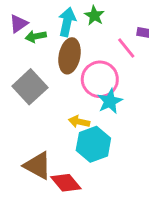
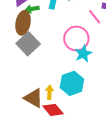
brown ellipse: (70, 56) -> (23, 23), moved
yellow arrow: (79, 122) -> (49, 92), moved, turned 80

